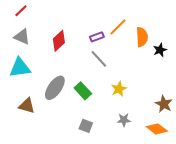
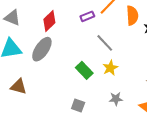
gray line: (99, 59) -> (105, 43), moved
gray ellipse: (55, 88) -> (42, 49), moved
green rectangle: (83, 91) -> (84, 70), moved

